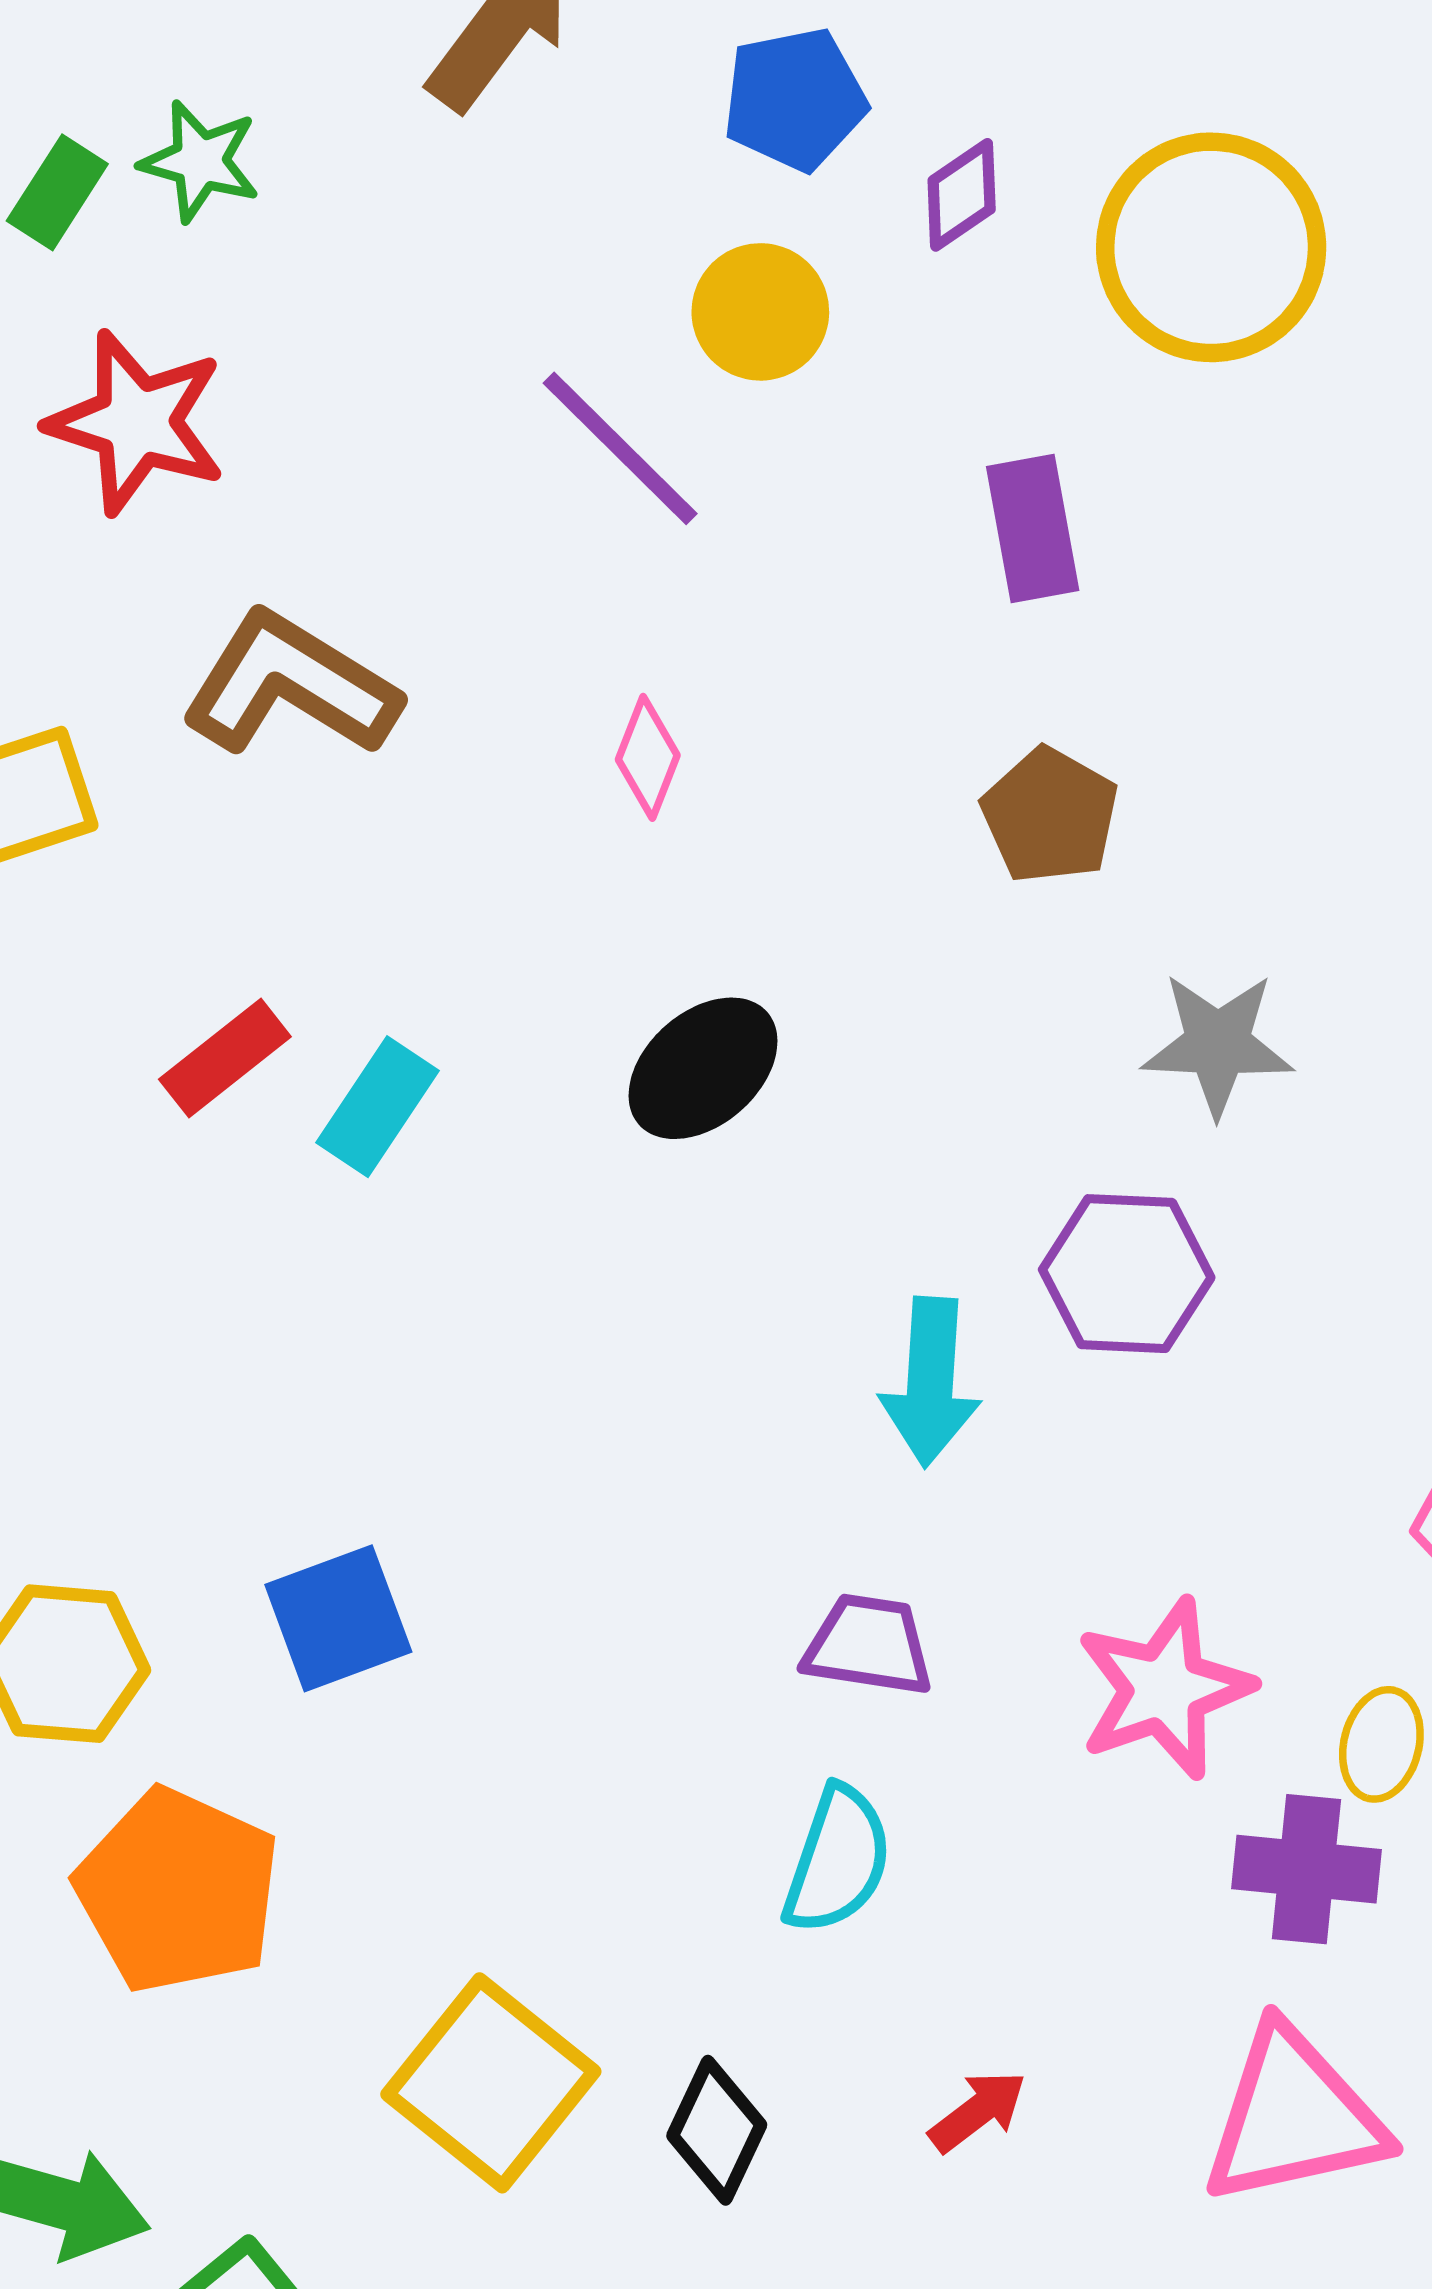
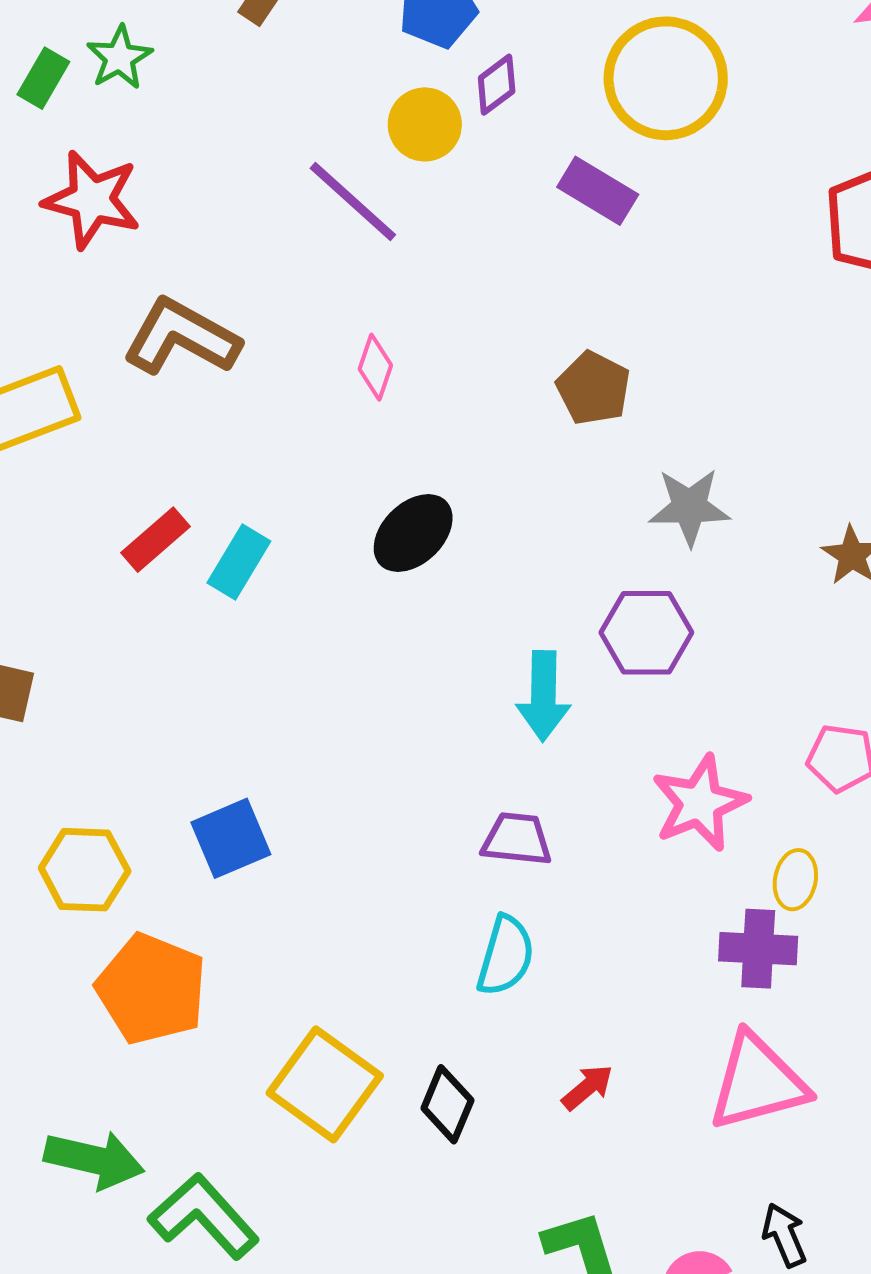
green star: (200, 161) -> (119, 58), turned 30
purple diamond: (962, 195) -> (497, 85), moved
purple rectangle: (1033, 529) -> (598, 191), moved, turned -46
pink star: (1164, 1689) -> (700, 803), moved

